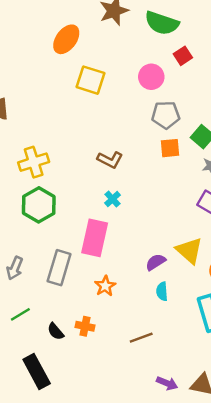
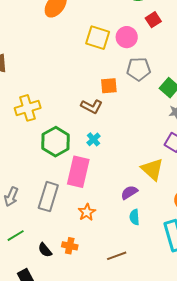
yellow square: (90, 80) -> (98, 38), moved
orange square: (170, 148) -> (109, 86), moved
green hexagon: (39, 205) -> (56, 142), moved
yellow triangle: (189, 250) -> (152, 169), moved

